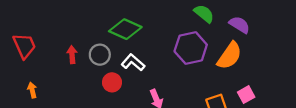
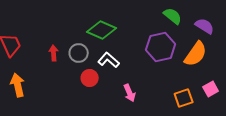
orange arrow: (32, 90) -> (18, 85), size x1.6

